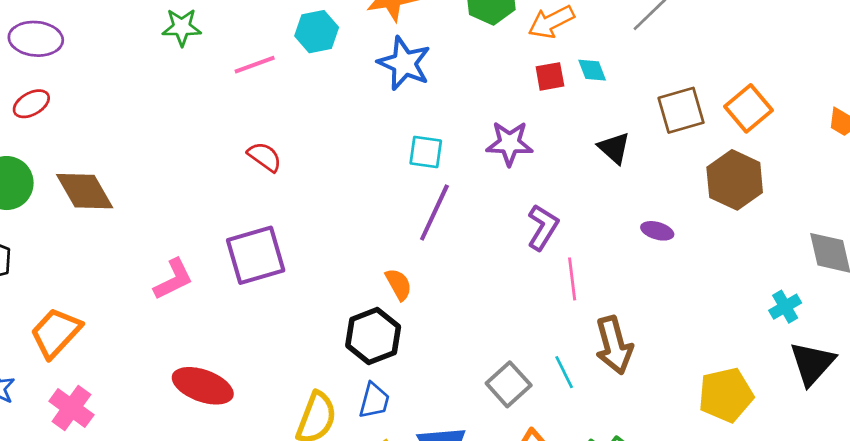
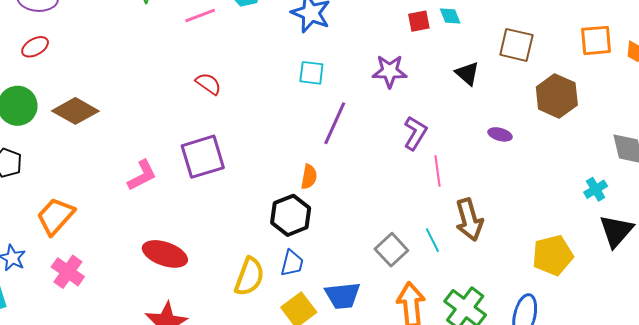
orange square: (749, 108) -> (596, 40), moved, turned 36
brown square: (681, 110) -> (516, 45), turned 30
cyan square: (426, 152) -> (311, 73), moved
brown diamond: (85, 191) -> (75, 111), turned -30
orange semicircle: (399, 284) -> (309, 177), turned 40

